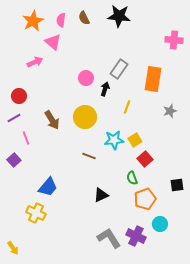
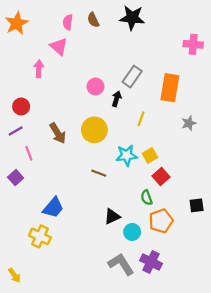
orange star: (33, 21) -> (17, 23), moved
pink arrow: (35, 62) -> (39, 69), turned -63
cyan circle: (160, 224) -> (132, 232), moved

